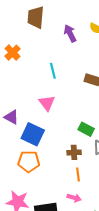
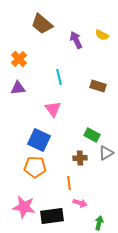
brown trapezoid: (36, 17) -> (42, 24), turned -55
purple triangle: (12, 117) -> (18, 88), moved, turned -35
orange line: (78, 175) -> (69, 183), moved

